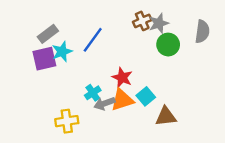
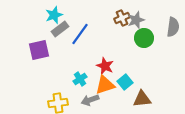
gray rectangle: (48, 34) -> (60, 29), moved
cyan star: (62, 52) -> (54, 15), moved
gray arrow: (104, 103) -> (90, 100), moved

